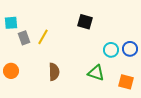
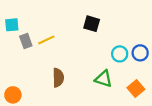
yellow line: (43, 37) -> (46, 40), turned 35
orange circle: (11, 71) -> (13, 95), moved
orange square: (126, 82) -> (136, 88), turned 35

